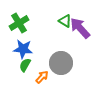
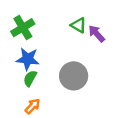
purple arrow: (80, 28) -> (97, 34), size x0.7
orange arrow: (42, 77) -> (32, 106), moved

